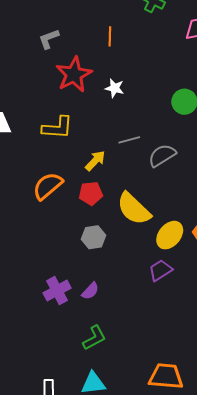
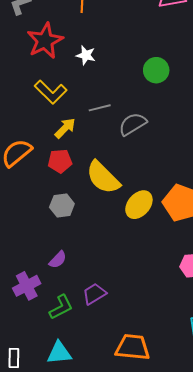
yellow L-shape: (57, 128) -> (51, 92), moved, turned 40
purple trapezoid: (160, 270) -> (94, 294), moved
purple cross: (57, 291) -> (27, 286), moved

